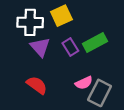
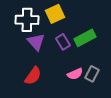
red semicircle: (37, 85) -> (33, 76), turned 90
gray rectangle: (100, 93) -> (92, 74), moved, size x0.7

